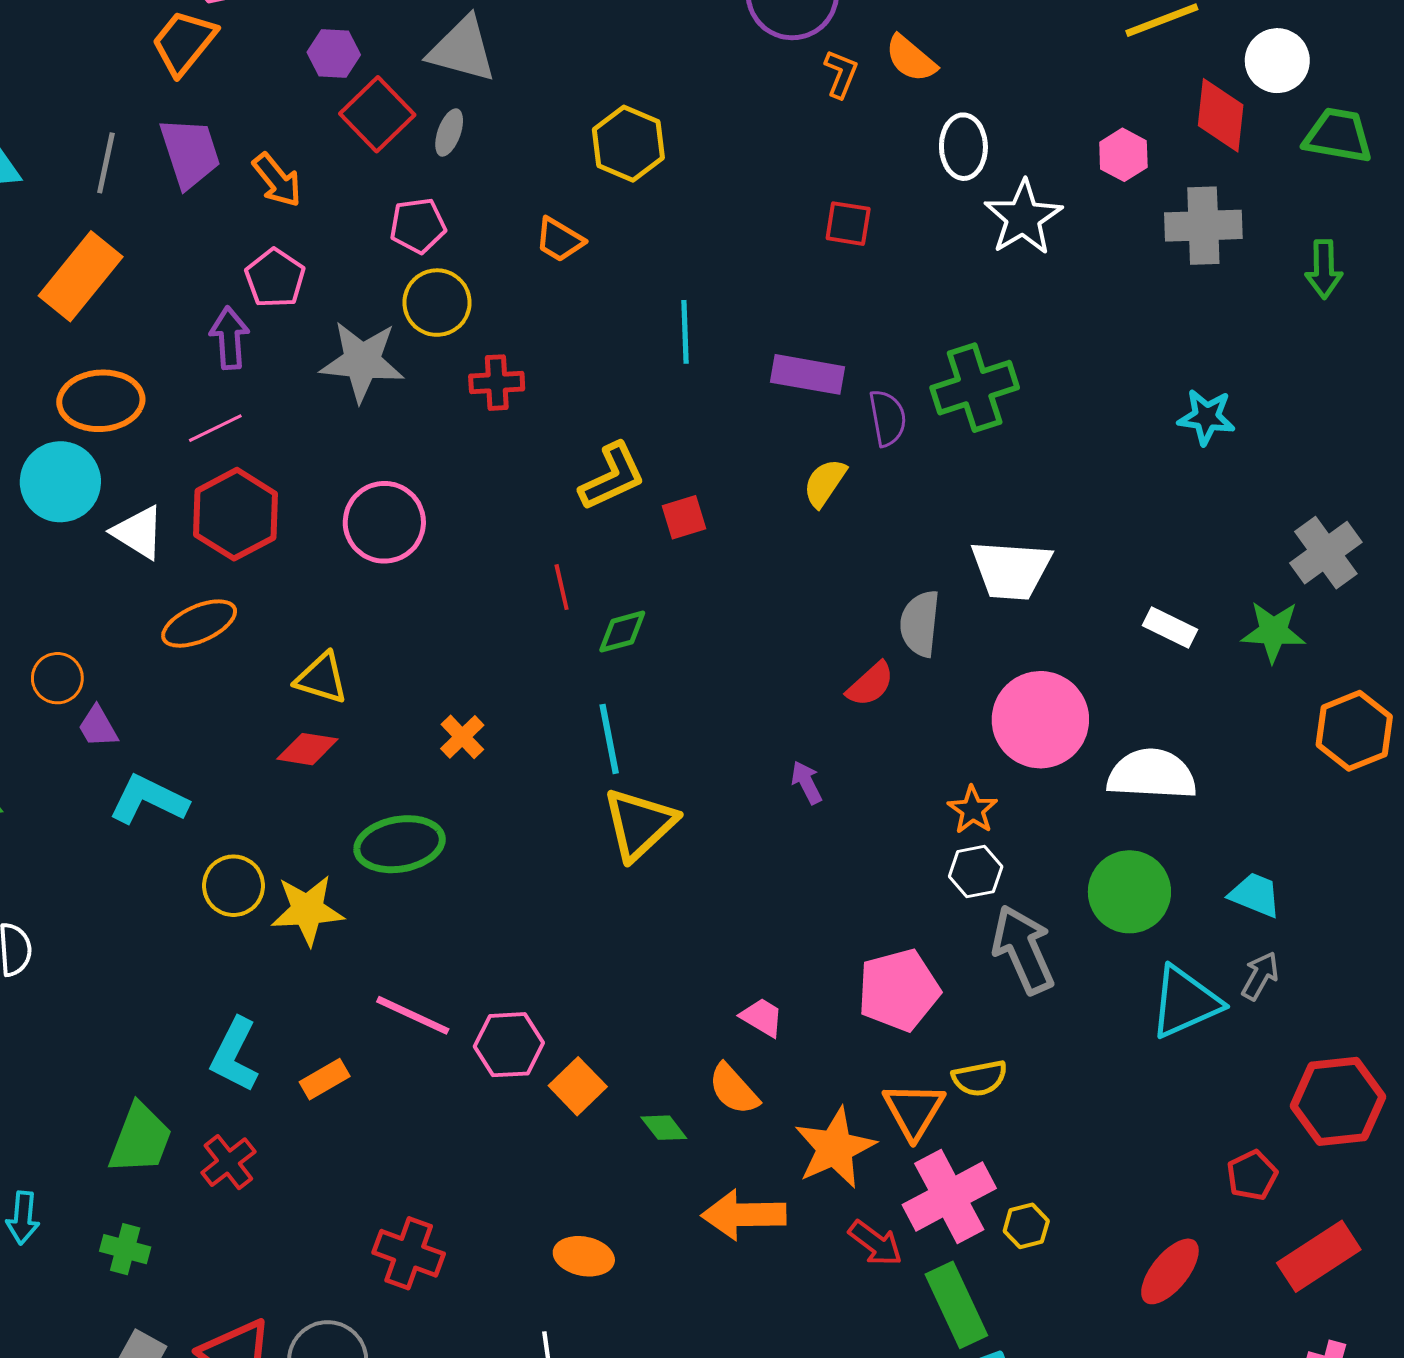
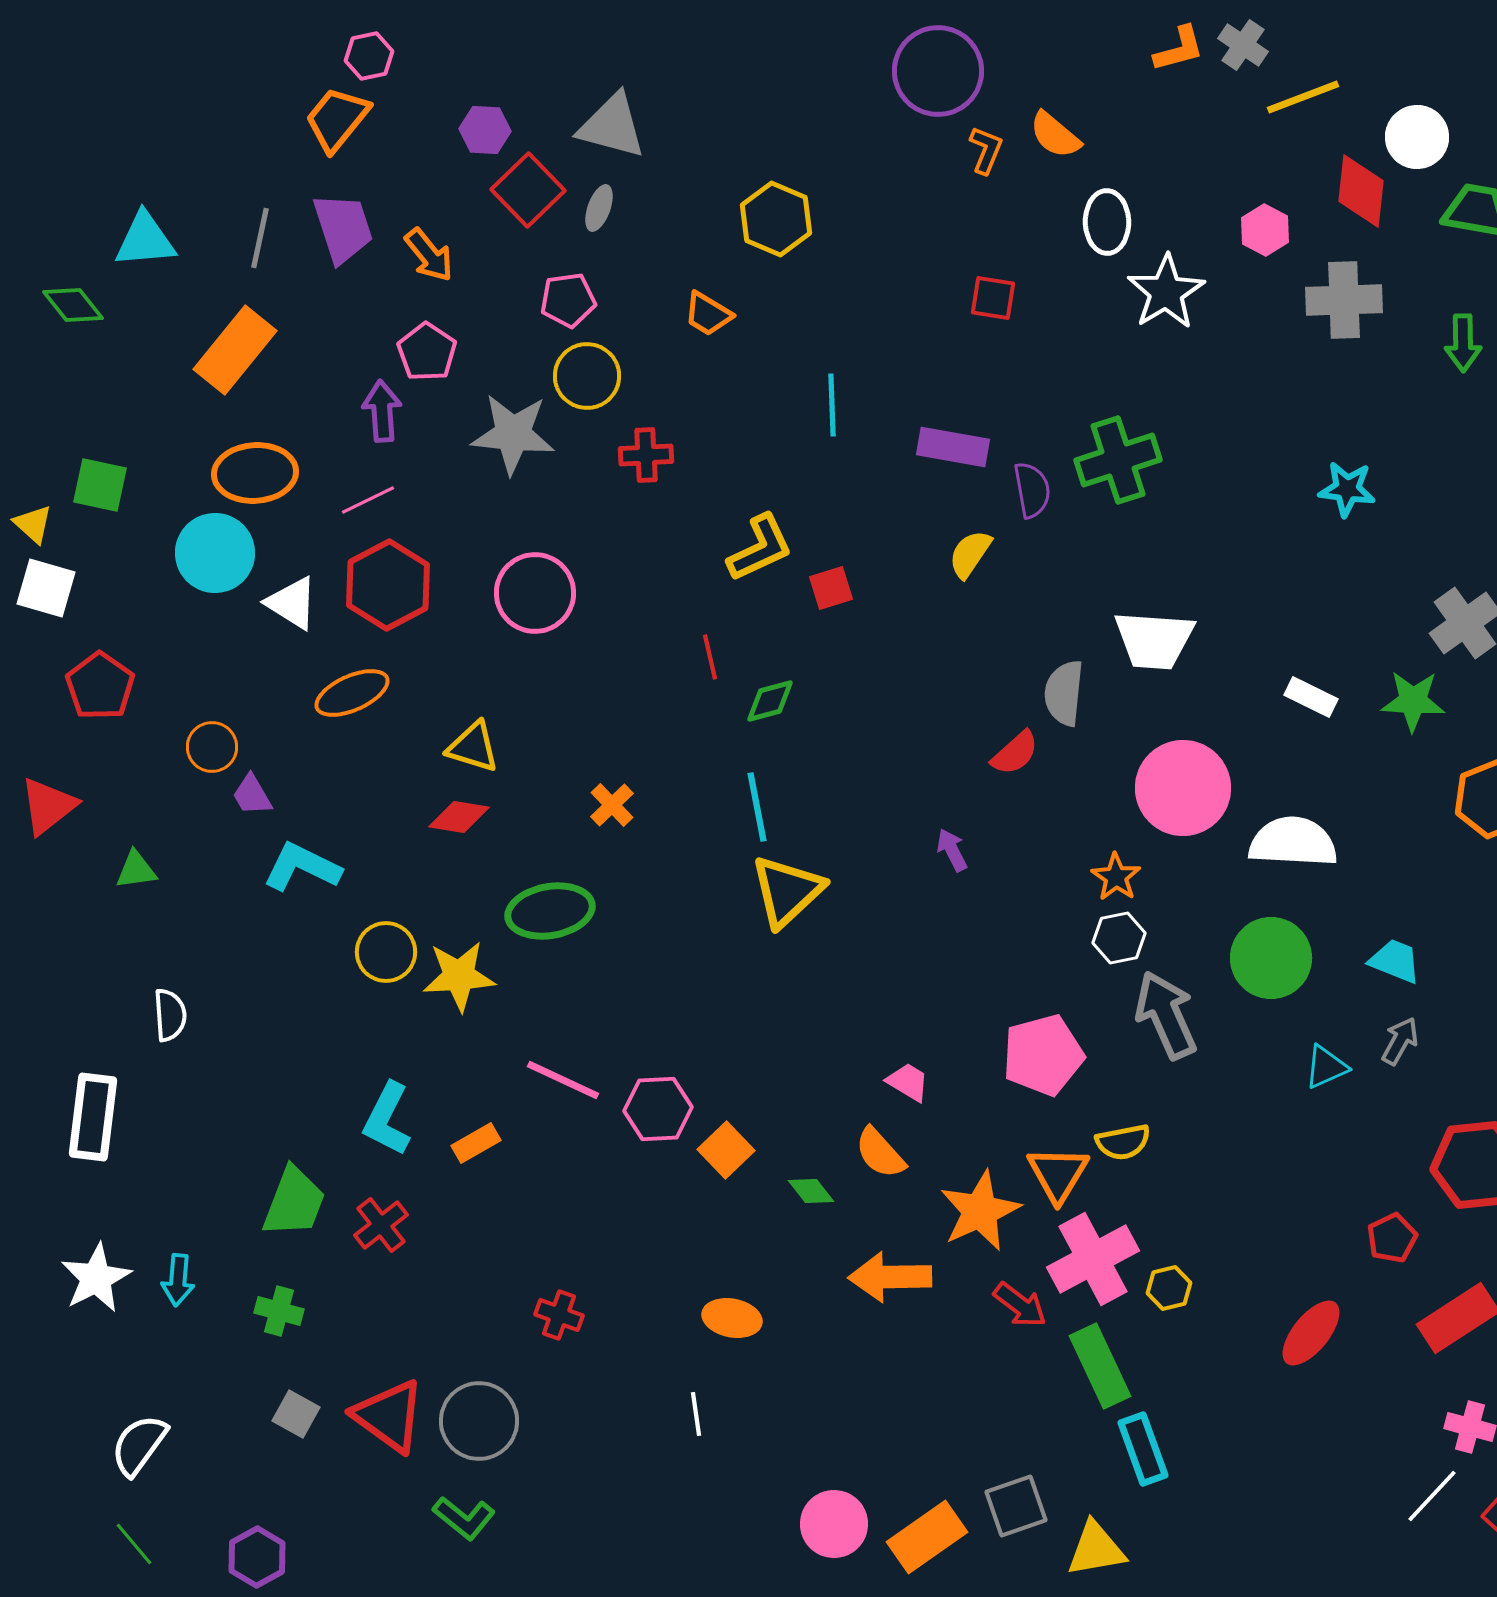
cyan triangle: (1185, 1002) -> (1326, 1067), size x0.6
red cross: (409, 1253) -> (559, 1315), size x0.7

